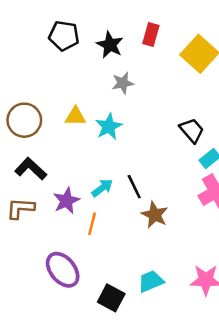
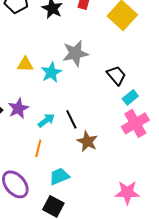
gray star: (123, 83) -> (75, 53), moved, size x1.5
purple star: (66, 201) -> (18, 108), moved
cyan trapezoid: (151, 281) -> (59, 176), moved

